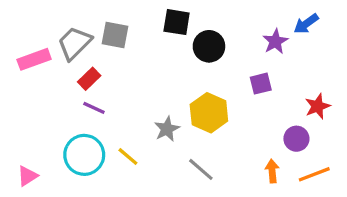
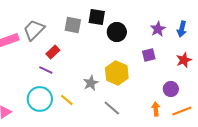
blue arrow: (306, 24) -> (182, 29), moved, turned -42
gray square: (115, 35) -> (73, 25), moved
red rectangle: (89, 79) -> (53, 52), moved
red star: (318, 106) -> (184, 60), moved

